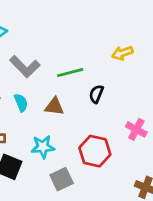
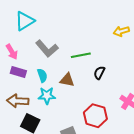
yellow arrow: (122, 53) -> (121, 31), moved
cyan star: (43, 147) -> (47, 96), moved

